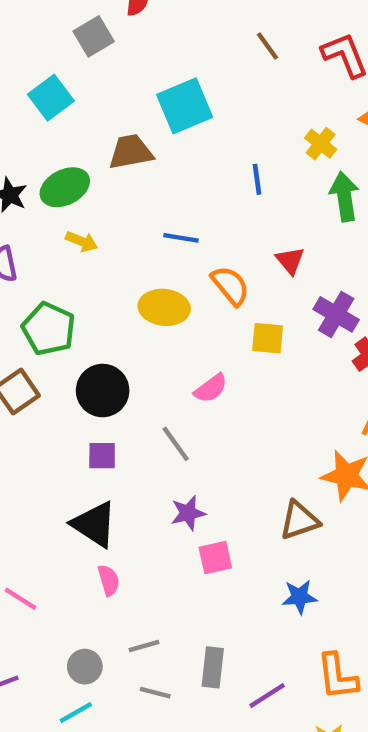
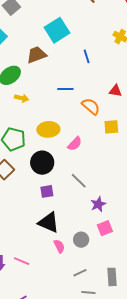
blue line: (257, 179) -> (87, 56), moved
red triangle: (290, 261) -> (115, 91), turned -32
yellow ellipse: (164, 307) -> (48, 129), moved
pink semicircle: (211, 388) -> (75, 144), moved
purple star: (188, 513) -> (98, 204), moved
gray circle: (85, 667) -> (81, 240), moved

